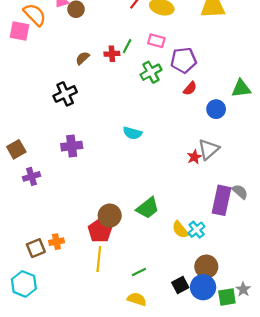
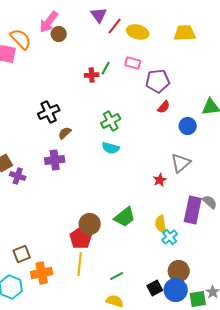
brown semicircle: (83, 58) -> (65, 133), moved
green cross: (151, 72) -> (111, 121), moved
red star: (194, 157) -> (160, 180), moved
purple cross: (31, 176) -> (18, 176), moved, turned 35
yellow semicircle: (180, 230) -> (161, 224), moved, turned 30
orange cross: (56, 242) -> (42, 273), moved, size x1.5

